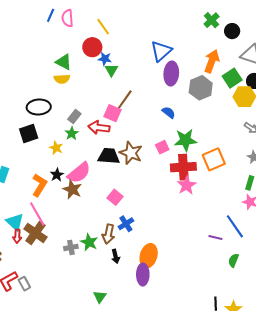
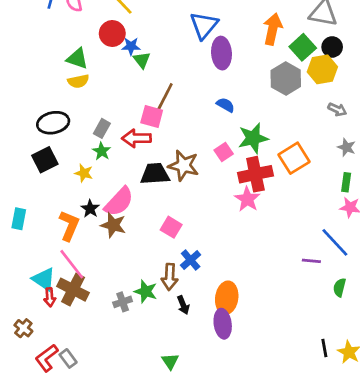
gray hexagon: (201, 88) -> (286, 79), moved
pink star: (187, 185) -> (247, 199), moved

